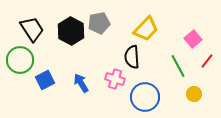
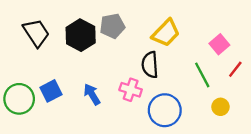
green circle: (20, 60) -> (19, 99), moved

